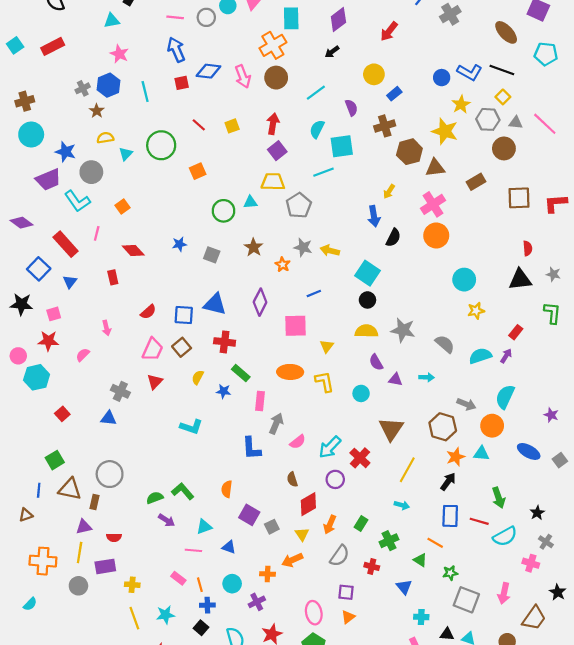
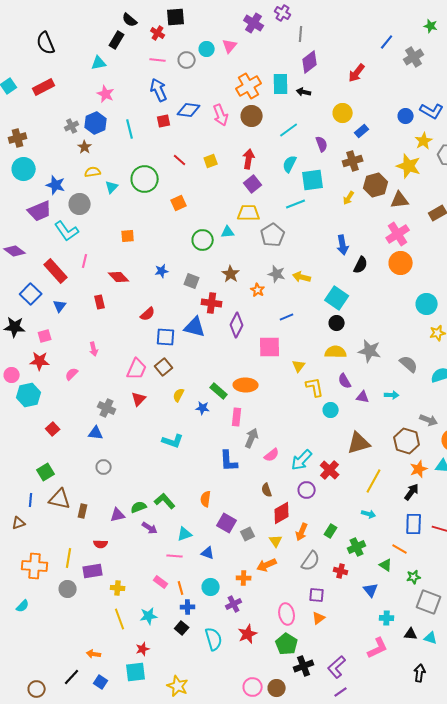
cyan rectangle: (291, 18) -> (281, 84), moved
black arrow: (332, 52) -> (304, 92), turned 48
yellow arrow: (389, 191) -> (349, 198), moved
orange square: (122, 206) -> (128, 236), moved, turned 32
red semicircle: (148, 312) -> (148, 314), moved
red cross: (225, 342) -> (212, 303), moved
orange ellipse: (290, 372) -> (246, 385), moved
yellow L-shape: (325, 382) -> (315, 387), moved
brown triangle: (391, 429) -> (359, 443), turned 40
gray circle: (110, 474) -> (104, 467), moved, size x0.6
purple triangle: (84, 527) -> (118, 515), moved

